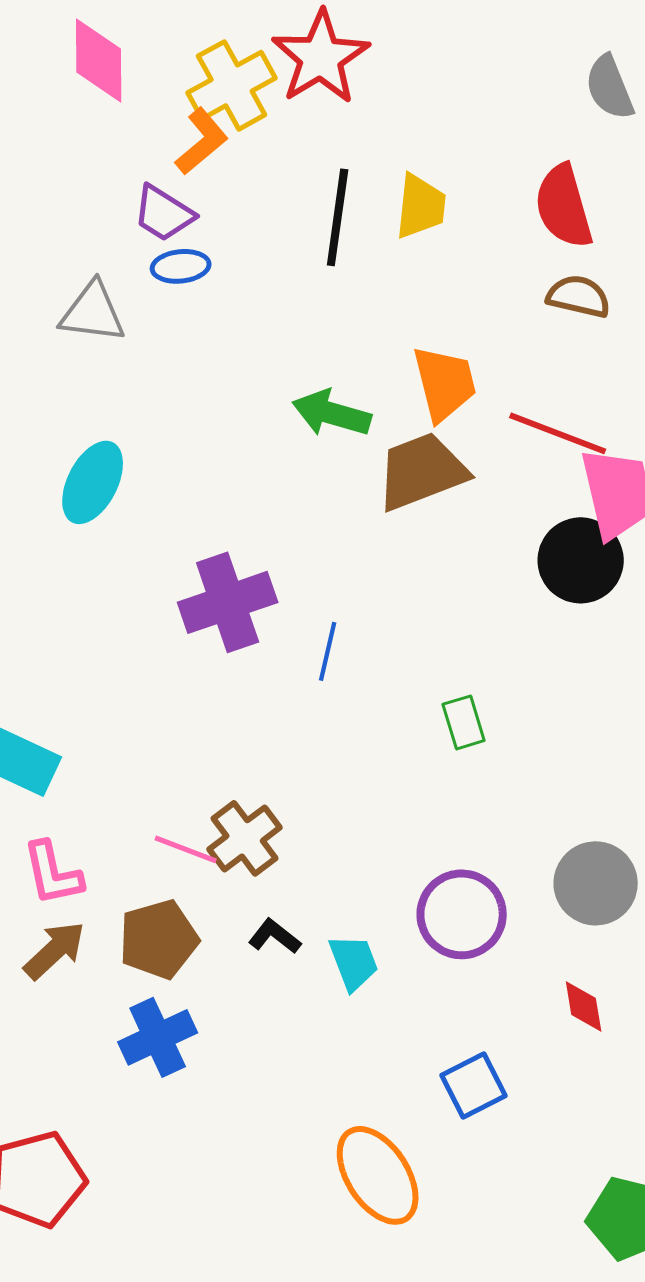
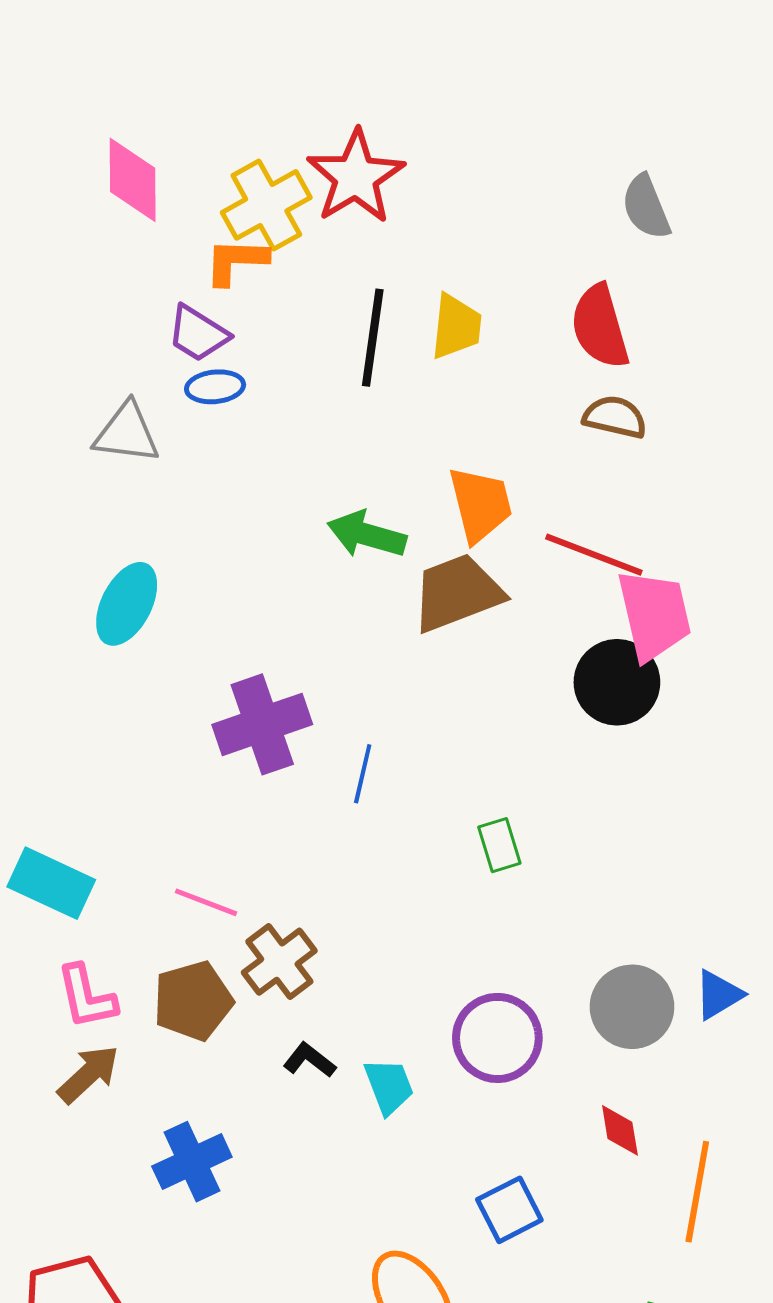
orange L-shape: (202, 141) -> (236, 261), turned -138
pink line: (186, 849) -> (206, 902), moved
brown pentagon: (159, 939) -> (193, 1001), moved

